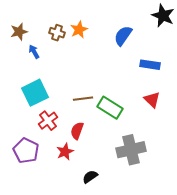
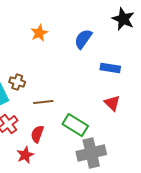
brown cross: (57, 33) -> (17, 82), moved
green rectangle: (110, 108) -> (75, 125), moved

